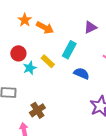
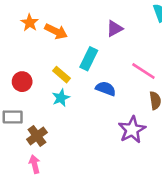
red circle: (18, 53) -> (22, 82), moved
cyan star: (30, 68) -> (61, 98), moved
brown cross: (37, 110) -> (37, 136), moved

